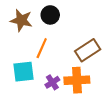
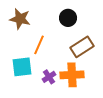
black circle: (50, 15) -> (68, 18), moved

